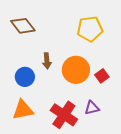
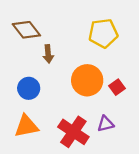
brown arrow: (47, 61) -> (48, 54), moved

